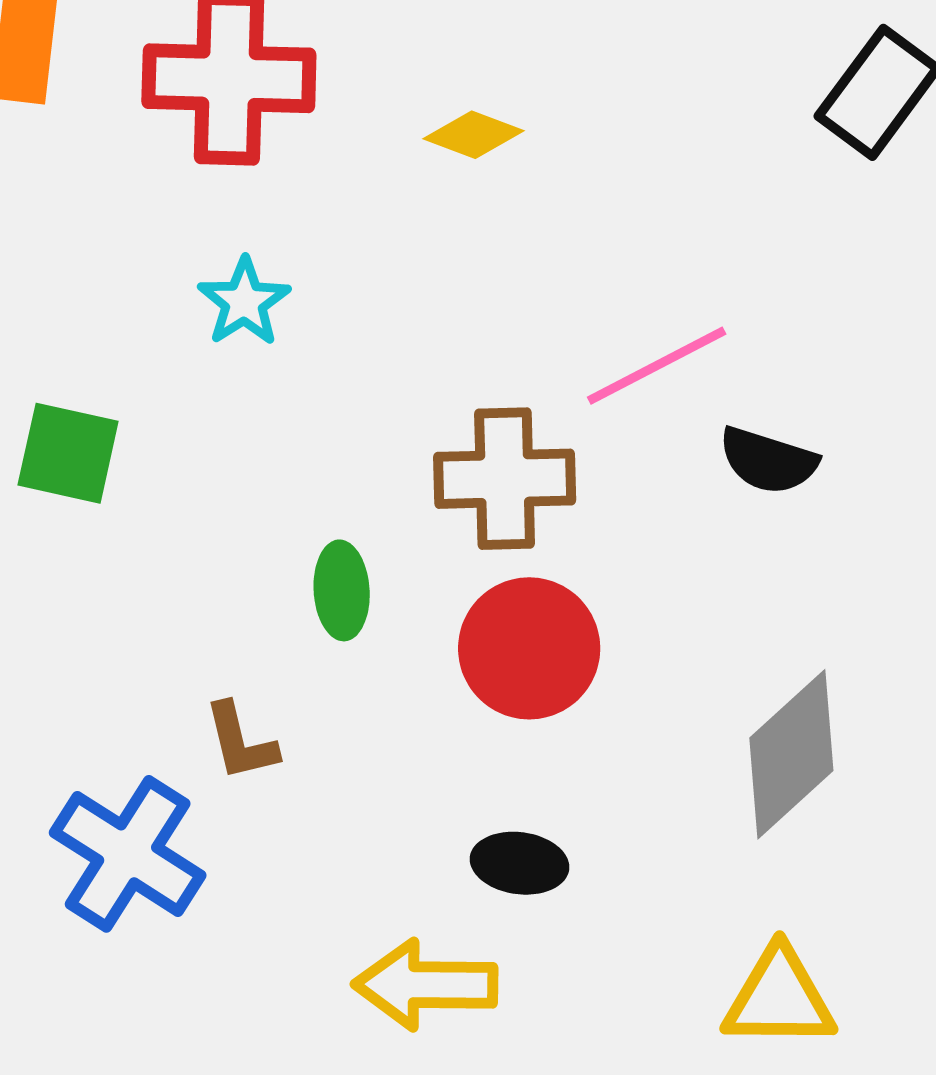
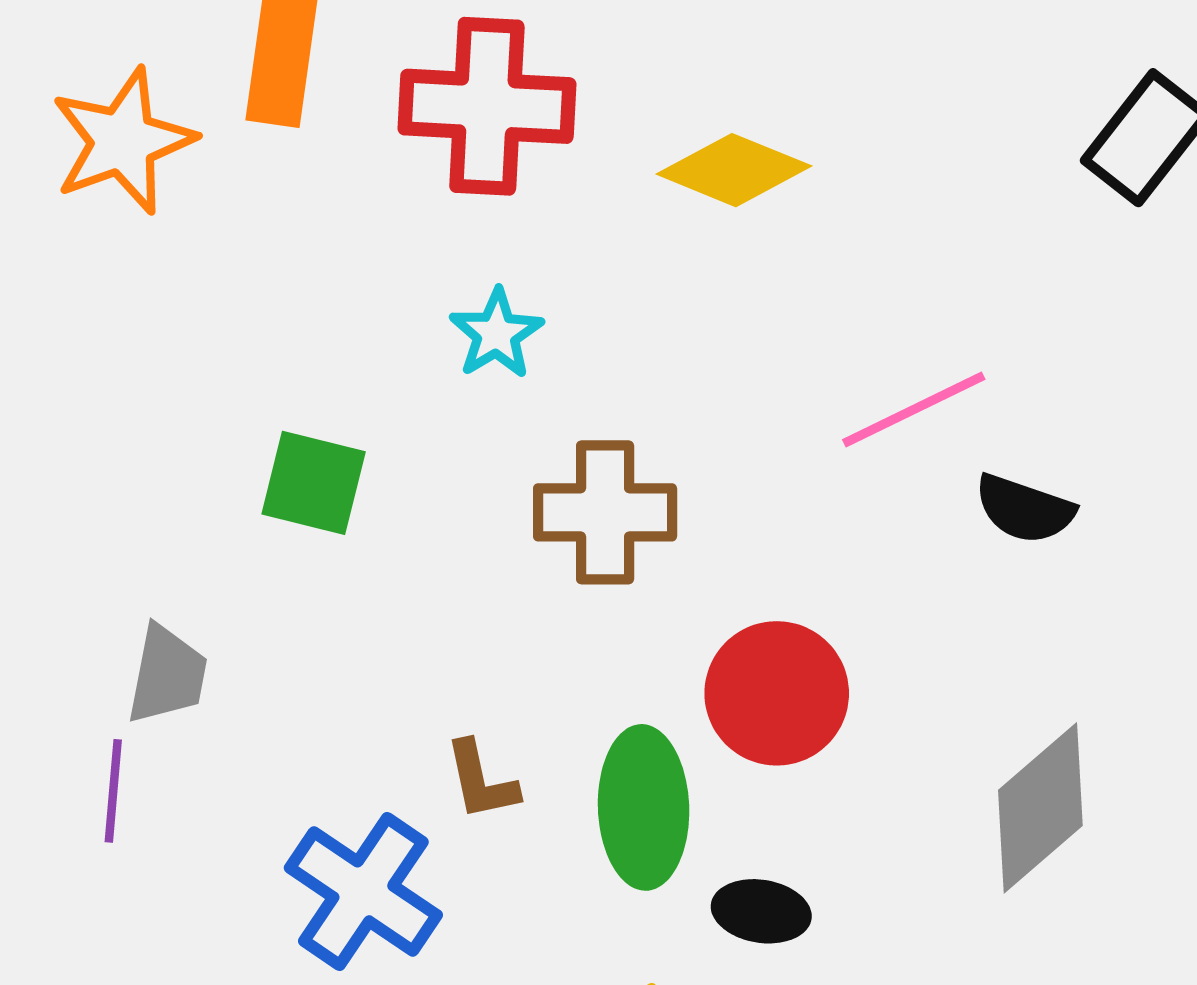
yellow diamond: (474, 135) -> (734, 170), size x1.5
brown cross: (505, 479) -> (605, 512), moved
green ellipse: (342, 590) -> (644, 807), moved, size x1.6

